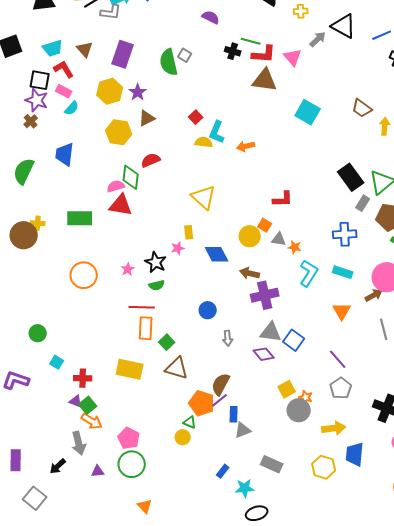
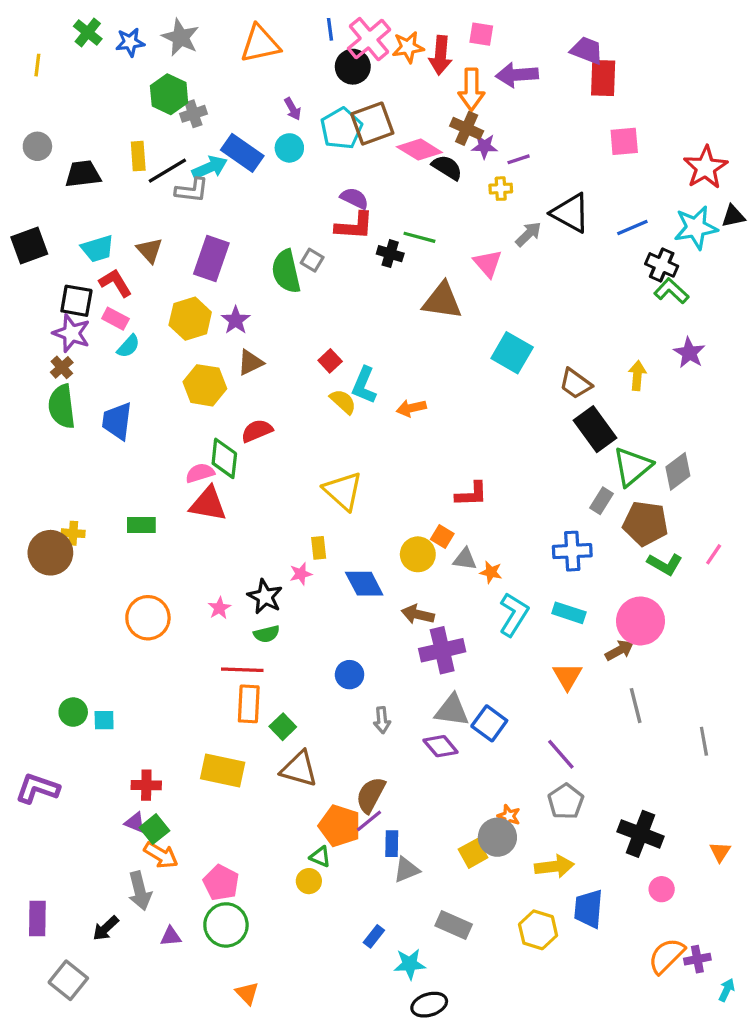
red L-shape: (264, 54) -> (354, 226), moved
brown trapezoid: (362, 108) -> (575, 384), moved
yellow semicircle: (204, 142) -> (343, 402), turned 36
green semicircle: (24, 171) -> (62, 406), moved, turned -32
black rectangle: (351, 177) -> (595, 429), moved
green rectangle: (80, 218) -> (141, 525), size x0.7
cyan square: (57, 362) -> (104, 720), moved, turned -32
yellow square: (287, 389) -> (473, 853), moved

